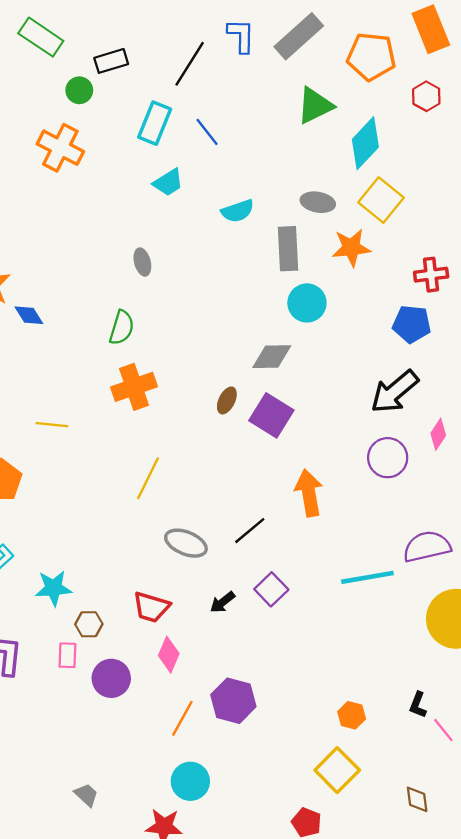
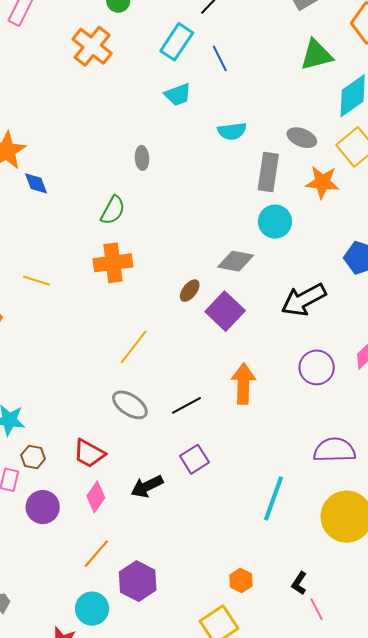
black arrow: (395, 392) -> (304, 300), moved
yellow line: (148, 478) -> (134, 347), moved
cyan line: (367, 577) -> (274, 498), moved, turned -72
black arrow: (222, 602) -> (147, 486), moved, size x1.4
purple hexagon: (233, 701) -> (138, 581), moved

